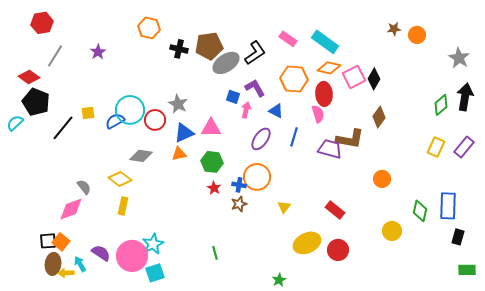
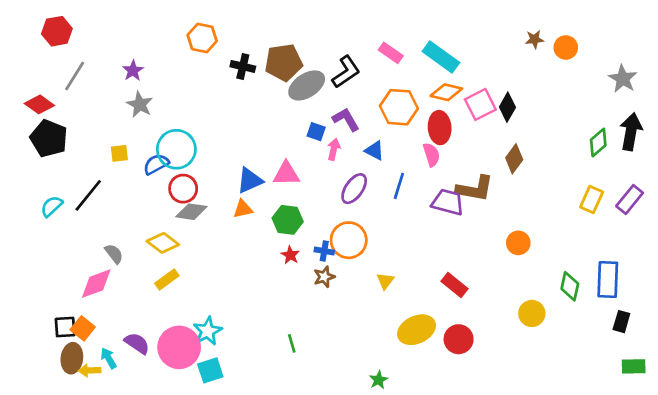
gray star: (178, 104) -> (140, 104), moved
red circle: (155, 120) -> (183, 189), moved
cyan semicircle: (15, 123) -> (52, 206), moved
black line: (63, 128) -> (88, 195), moved
yellow rectangle: (123, 206) -> (167, 280), turned 42

